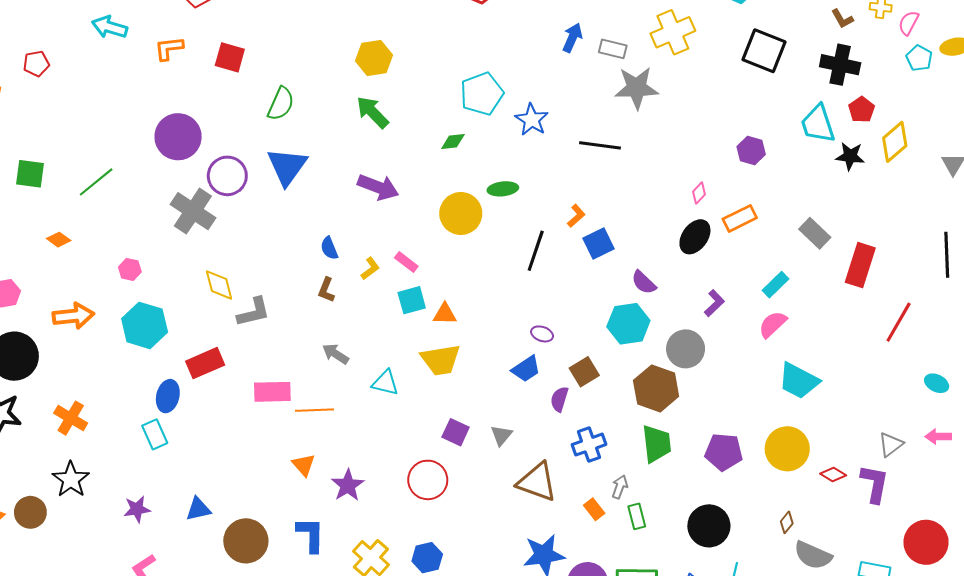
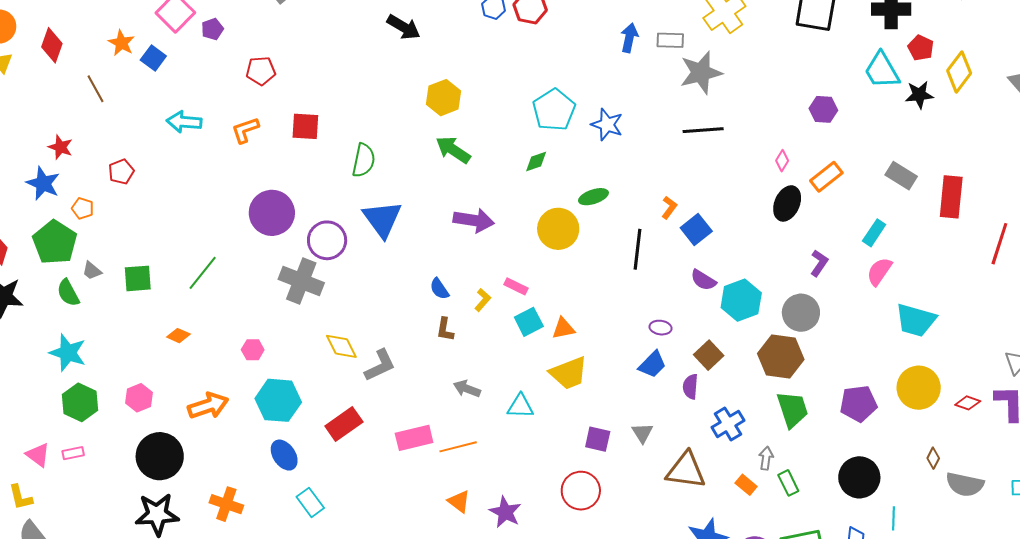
black line: (600, 145) -> (703, 130), moved
purple semicircle: (644, 282) -> (703, 280), moved
blue ellipse: (168, 396) -> (284, 455), moved, turned -36

